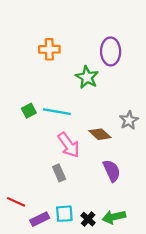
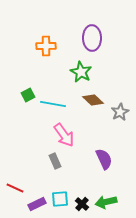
purple ellipse: (111, 51) -> (92, 38), moved
green square: (29, 111) -> (28, 95), moved
brown diamond: (100, 134) -> (93, 100), moved

